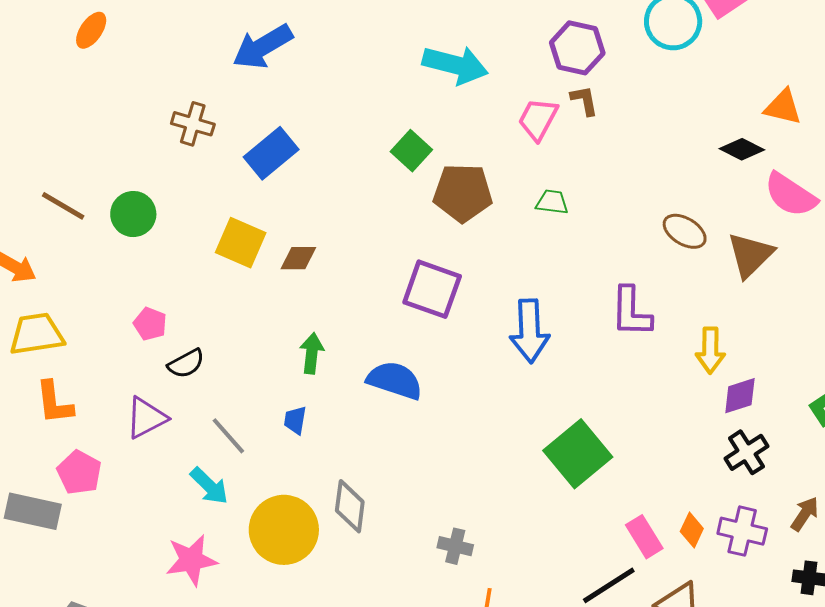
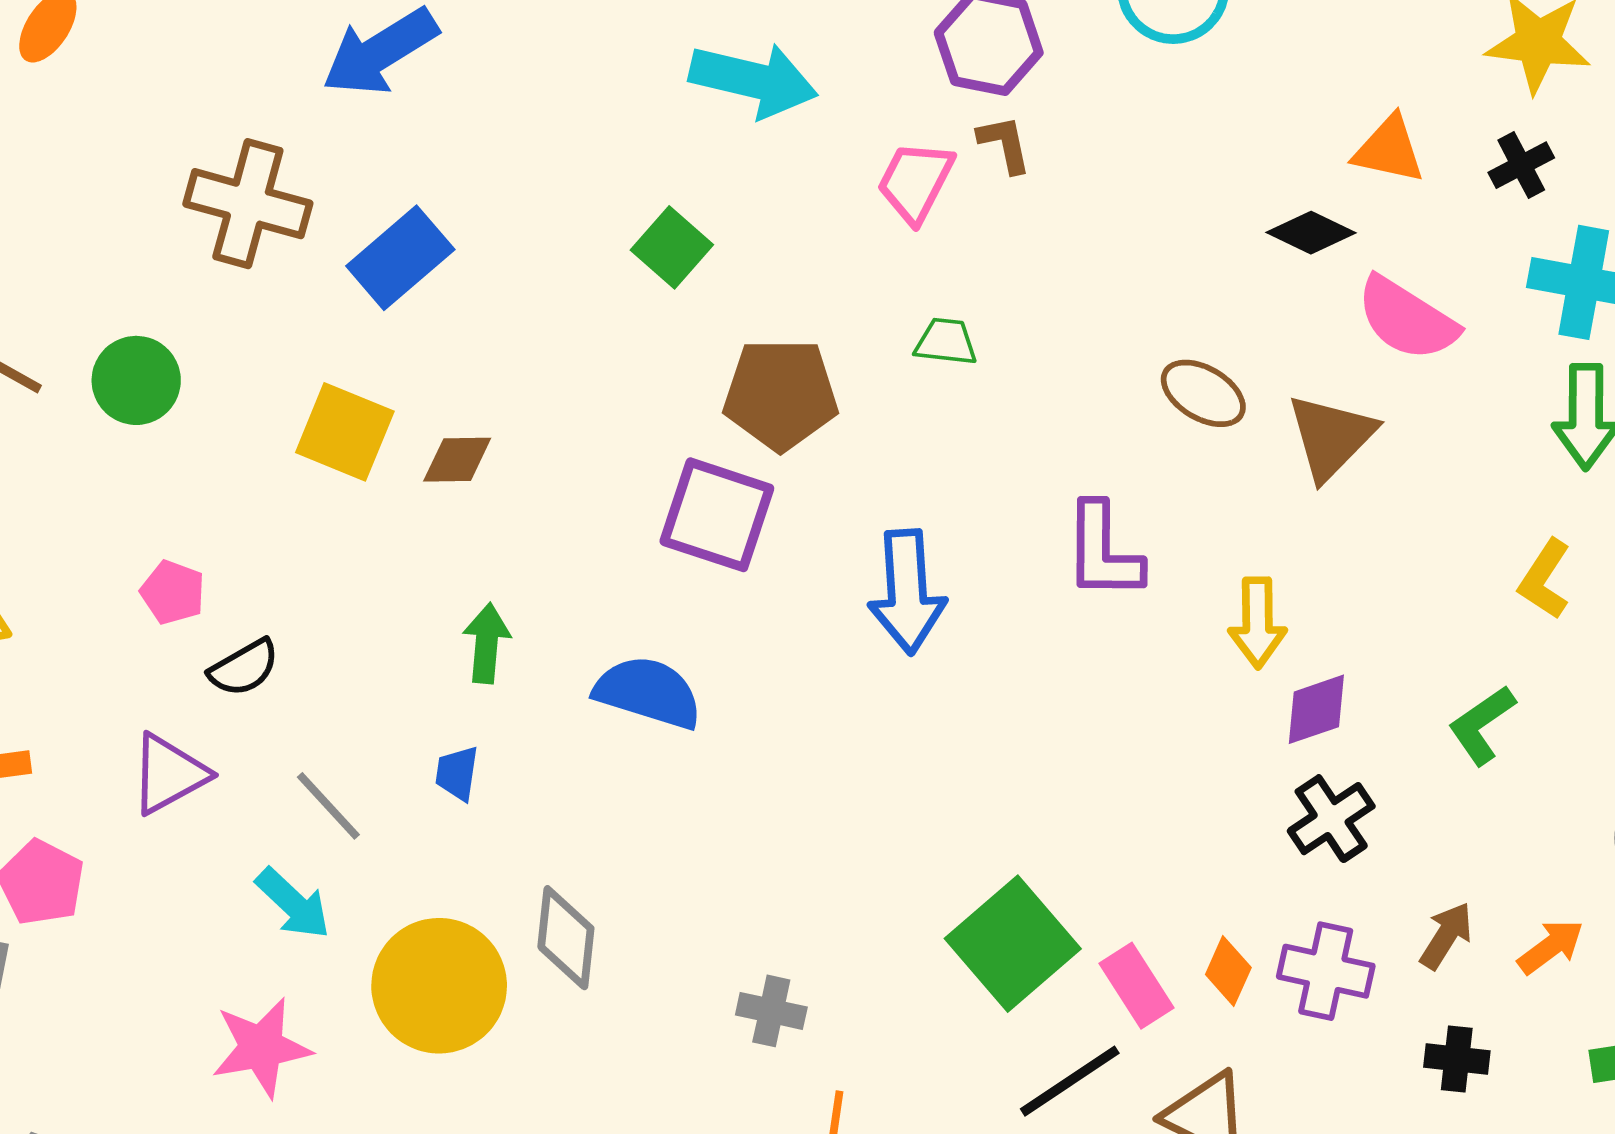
brown cross: (193, 124) -> (248, 204), size x1.5
brown pentagon: (463, 193) -> (781, 394), moved
green square: (578, 454) -> (1013, 944), moved

